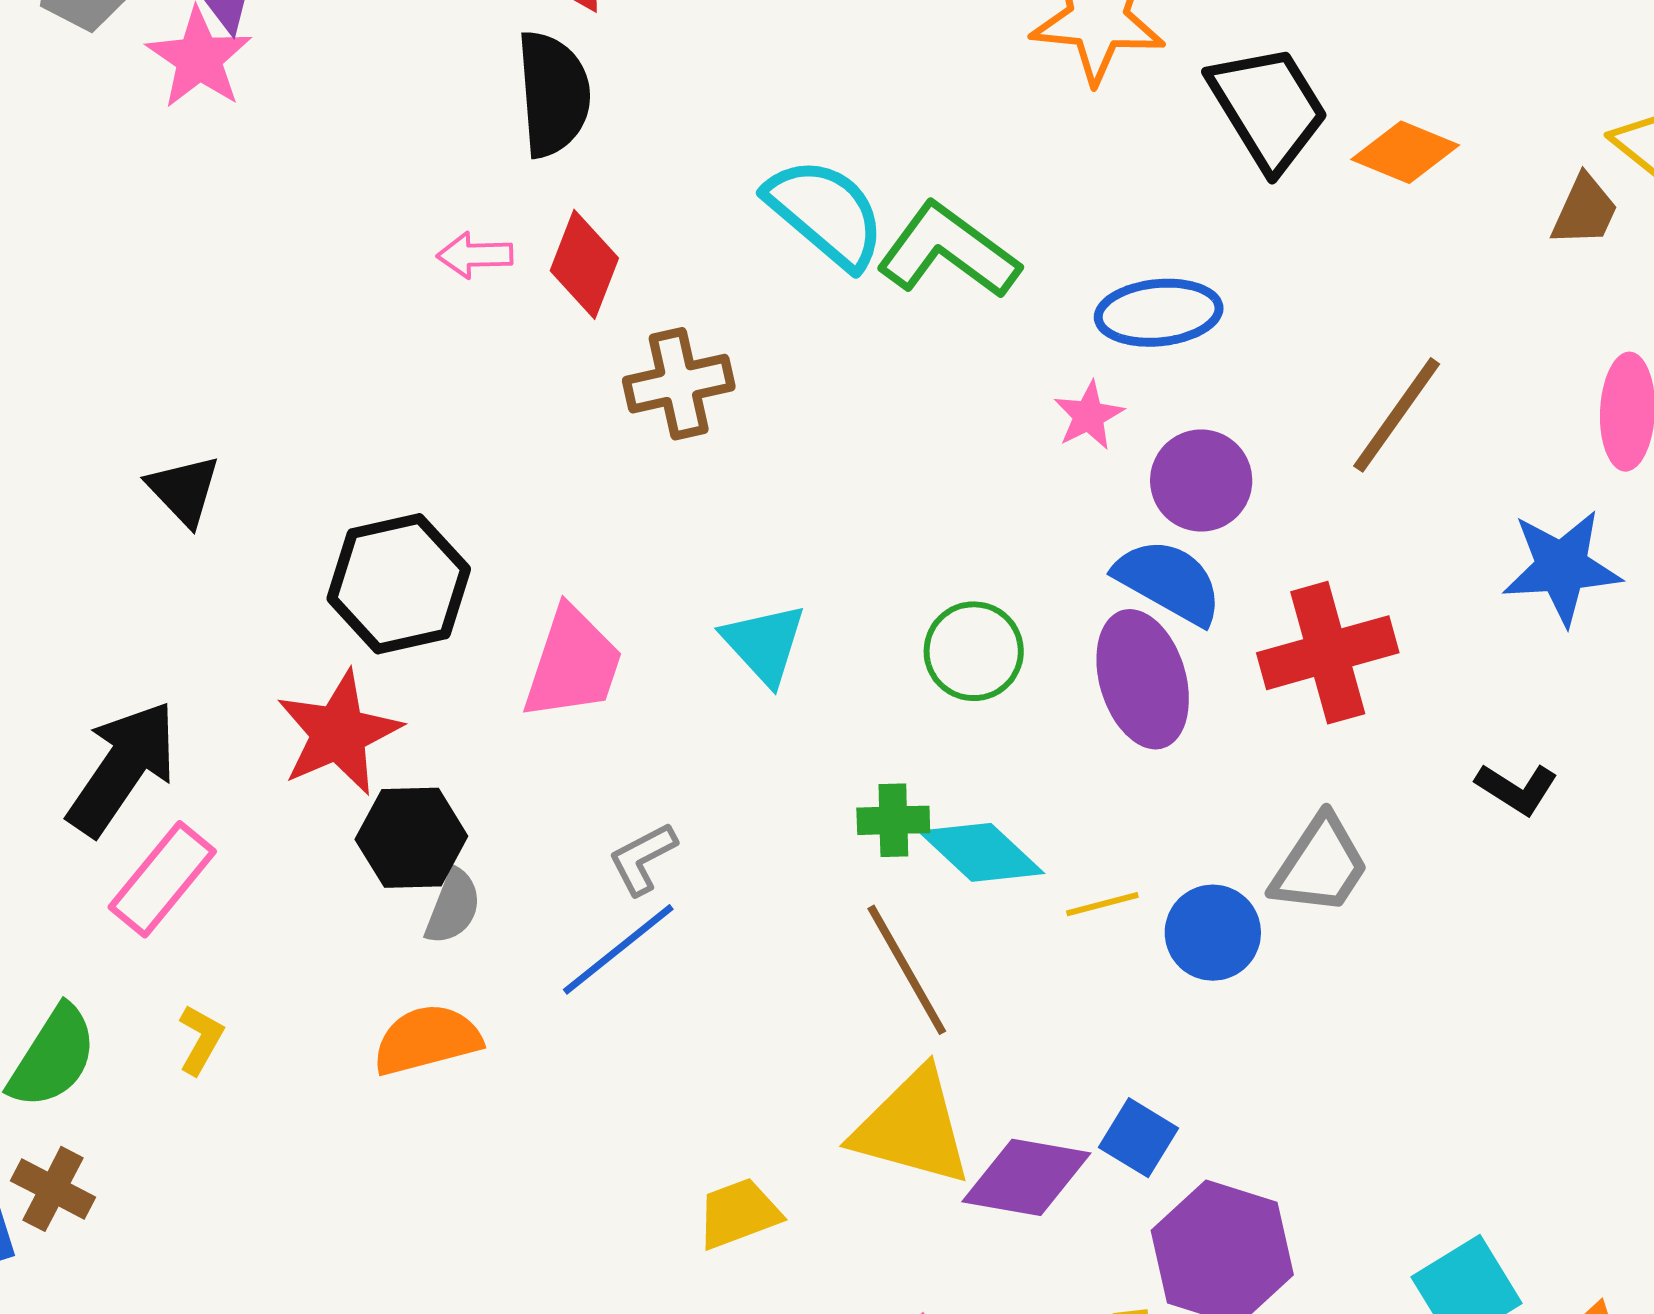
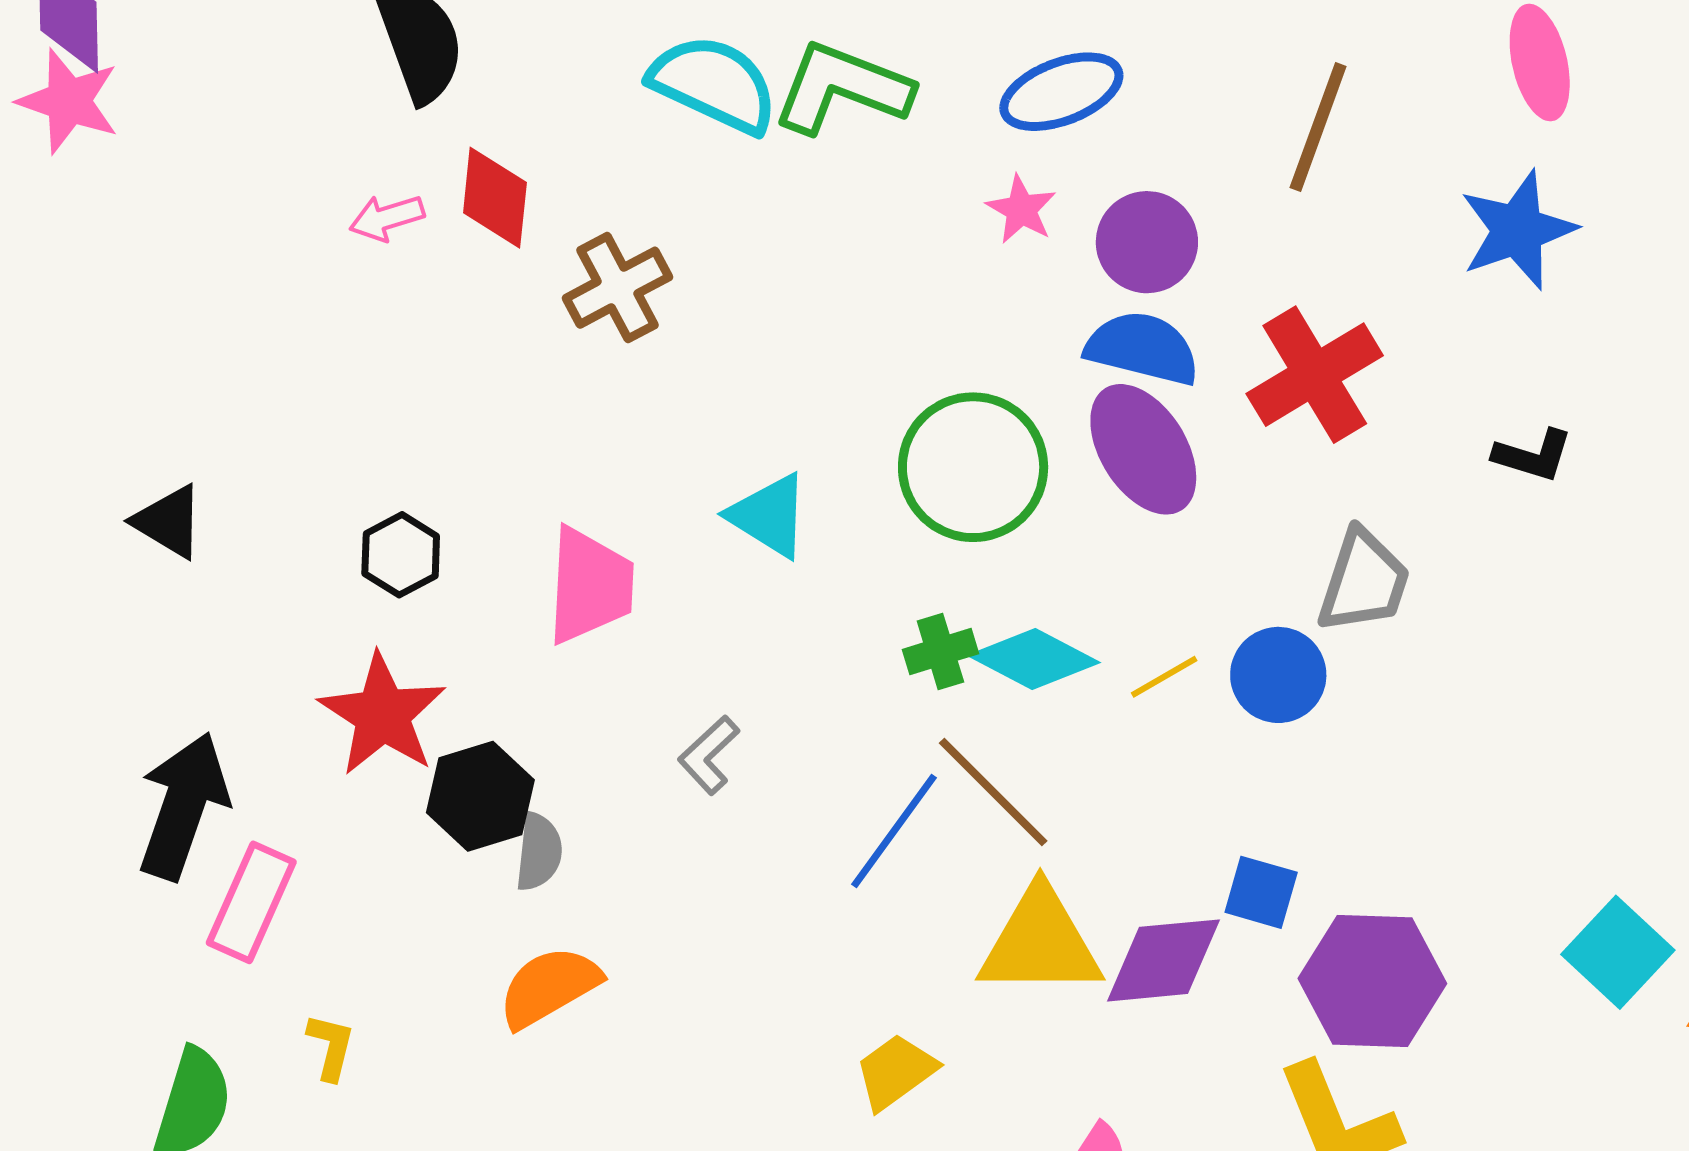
black hexagon: (399, 584) -> (401, 555), size x0.6
green circle: (974, 651) -> (973, 467), size x1.5
blue line: (618, 949) -> (894, 831), moved

